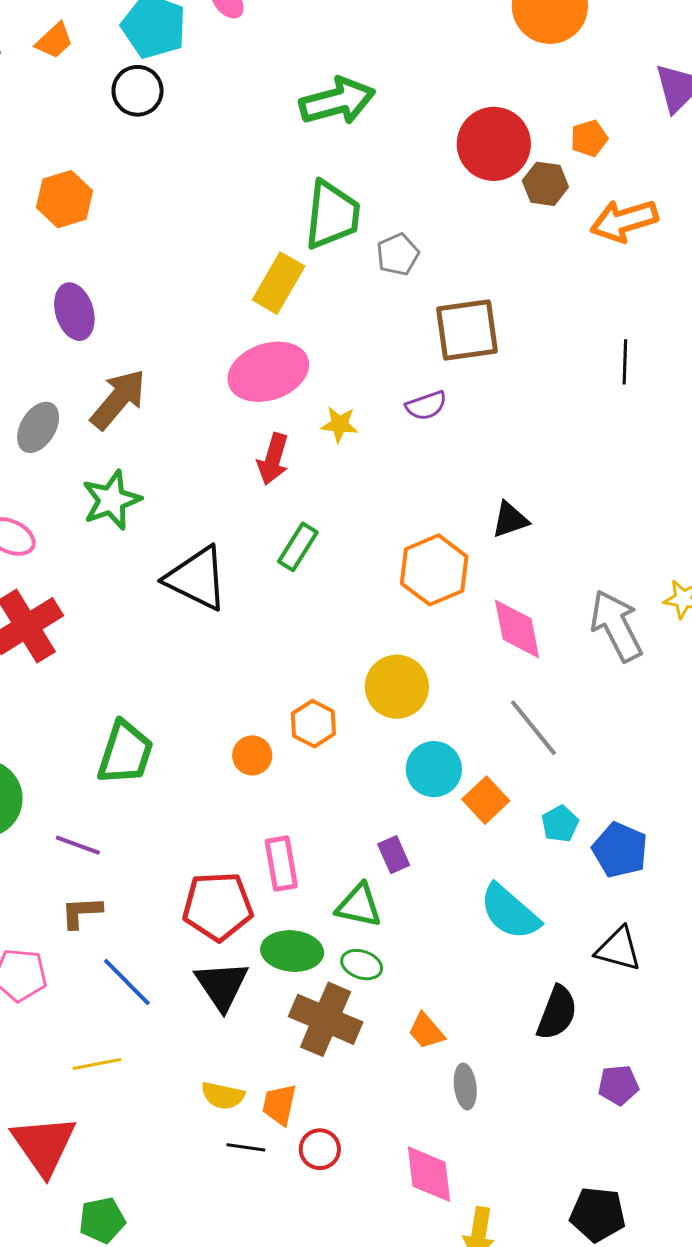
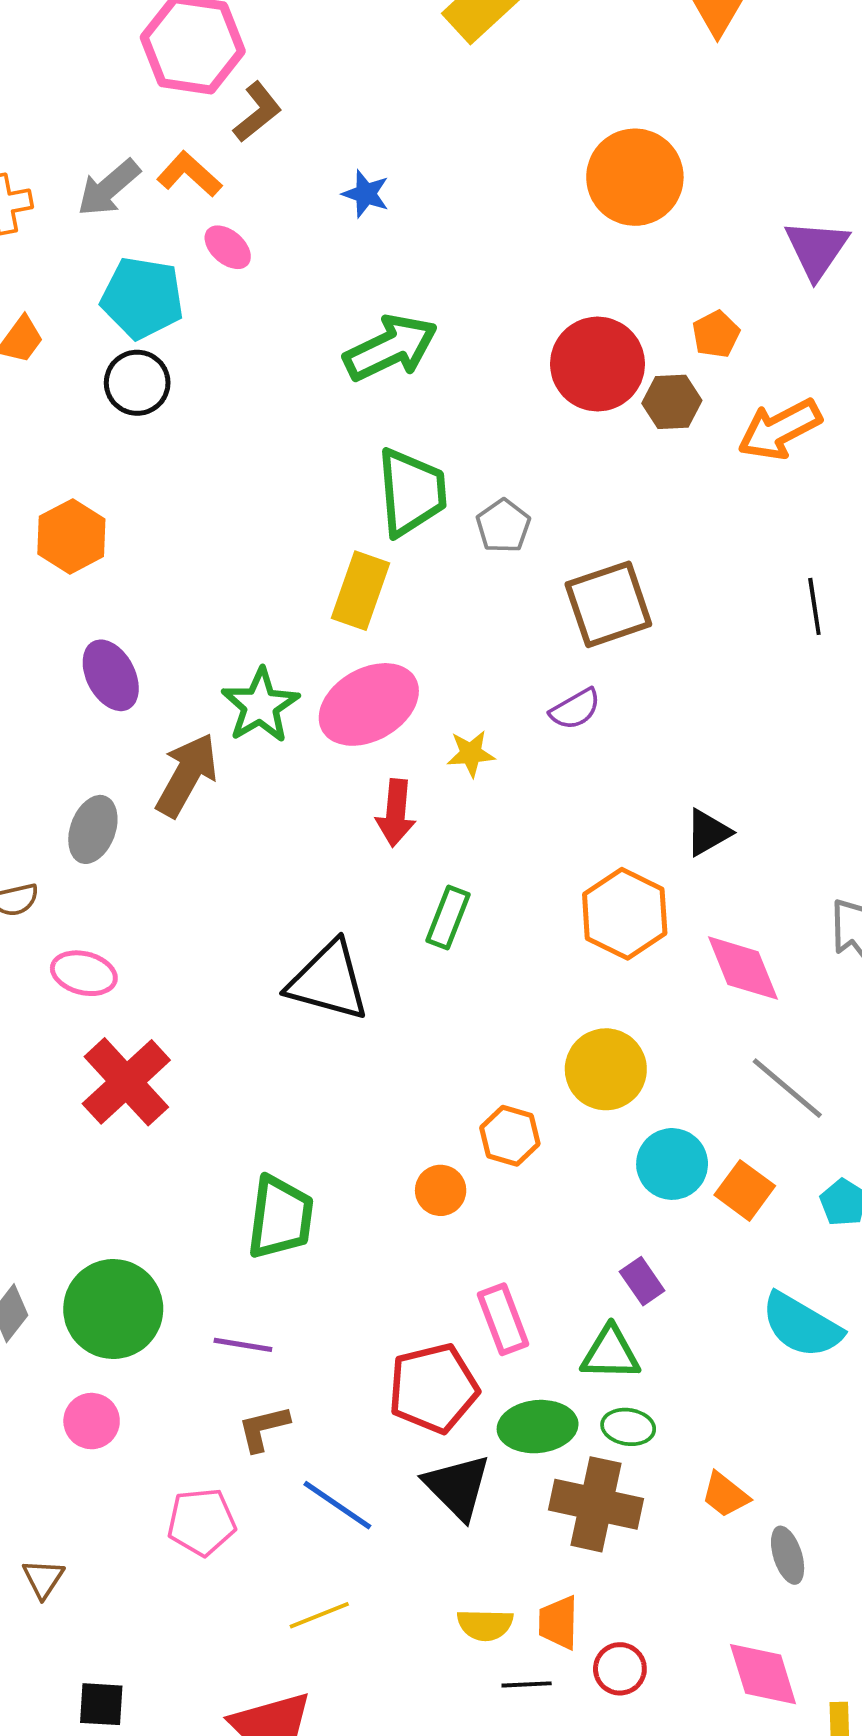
green star: (111, 500) -> (260, 706), moved

